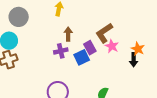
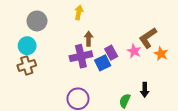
brown L-shape: (104, 33) -> (148, 38), moved
purple cross: (61, 51) -> (81, 56), size x1.5
black arrow: (134, 60) -> (145, 90), moved

